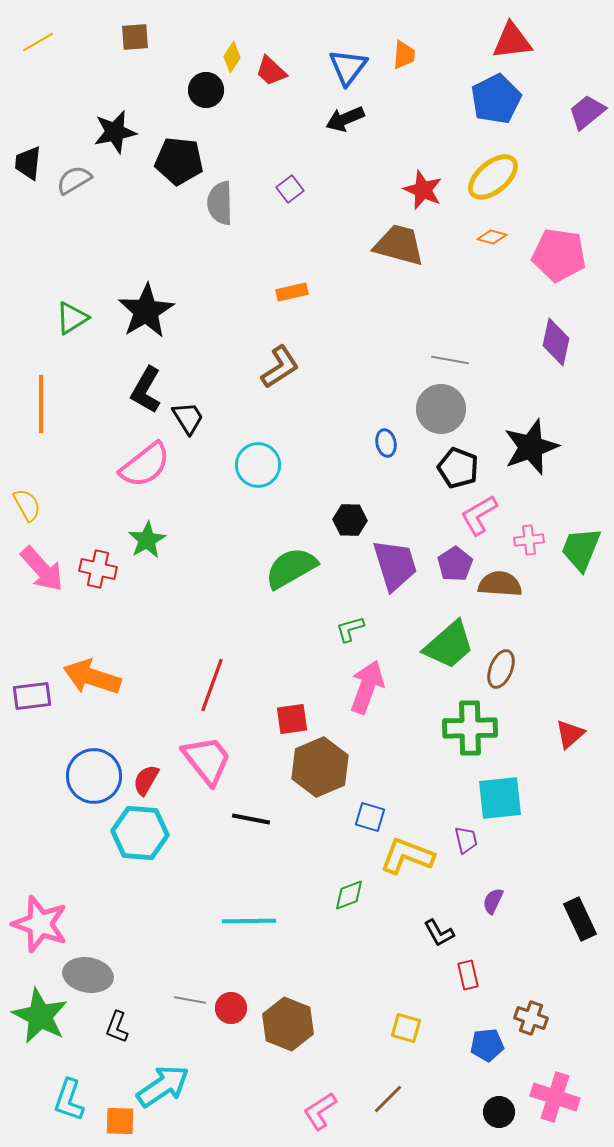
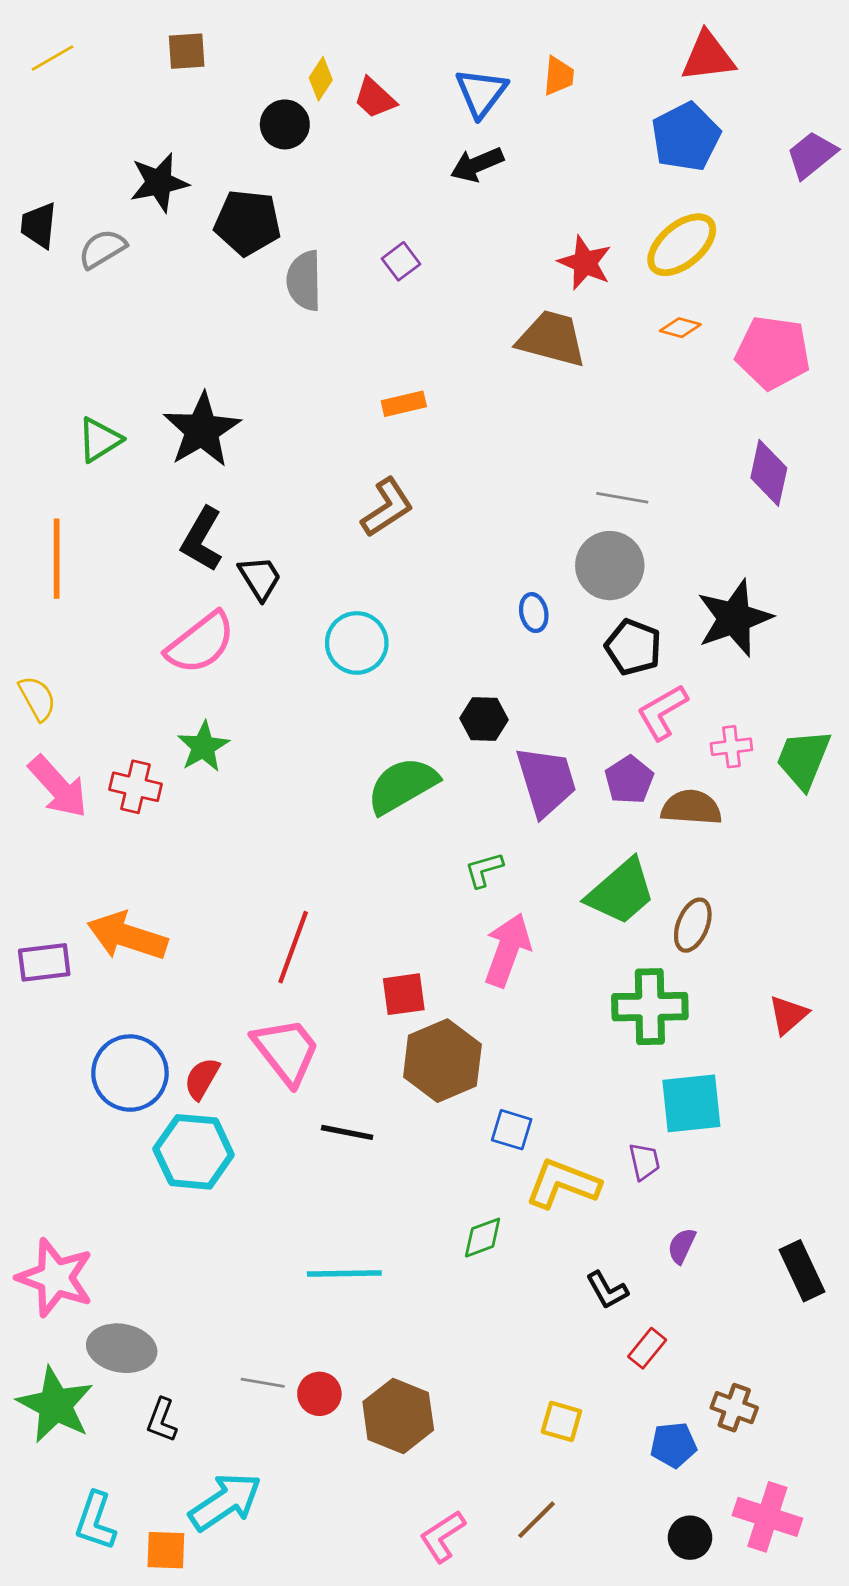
red rectangle: (468, 975) -> (647, 1348), turned 52

